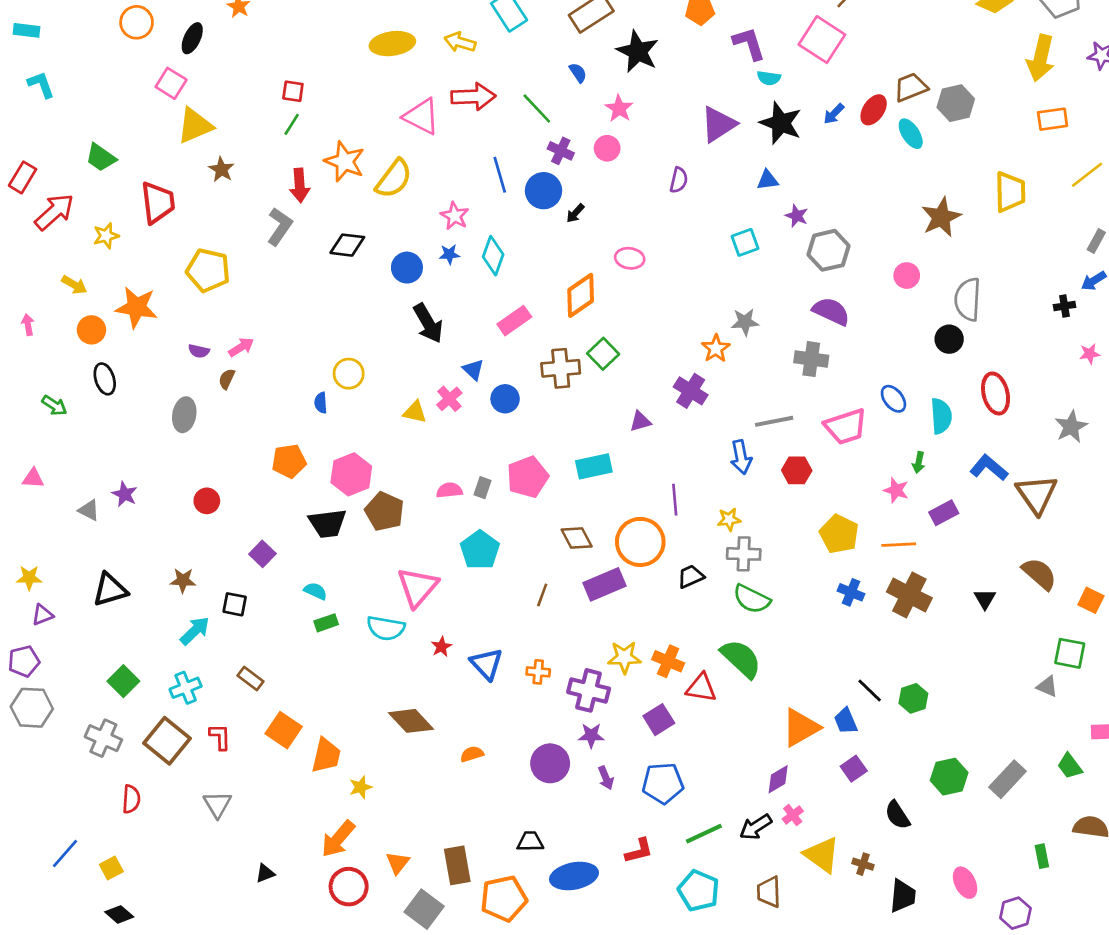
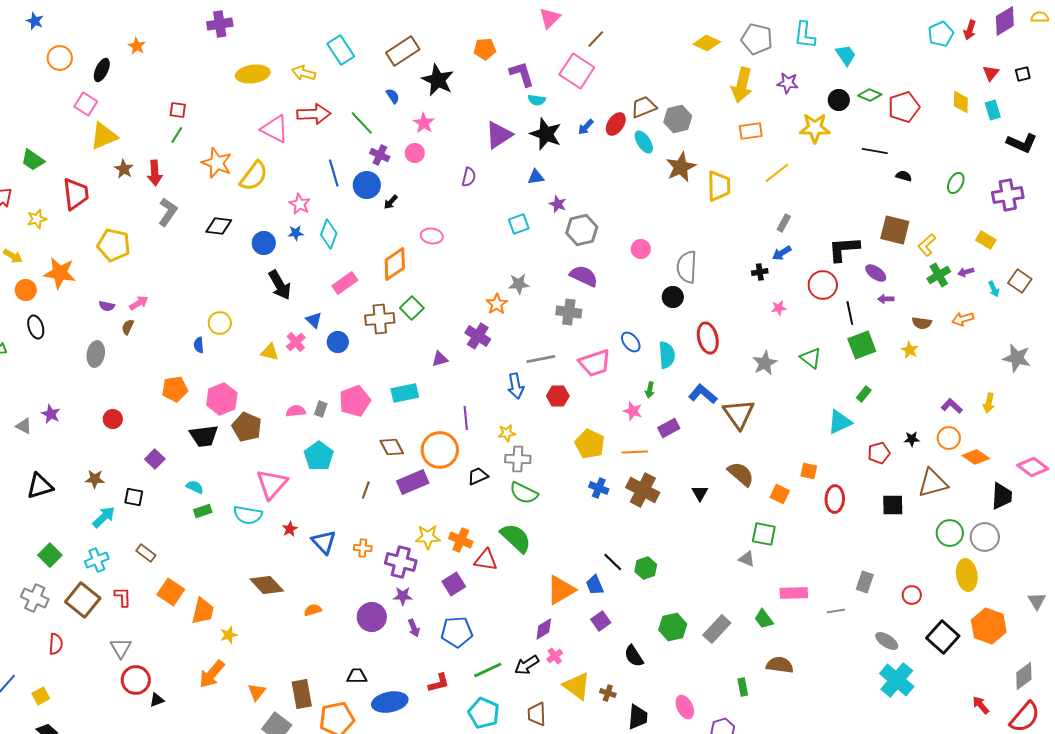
red arrow: (300, 185) -> (155, 173), moved
brown star: (941, 217) -> (681, 167), moved
red circle: (349, 887) -> (136, 680), moved

